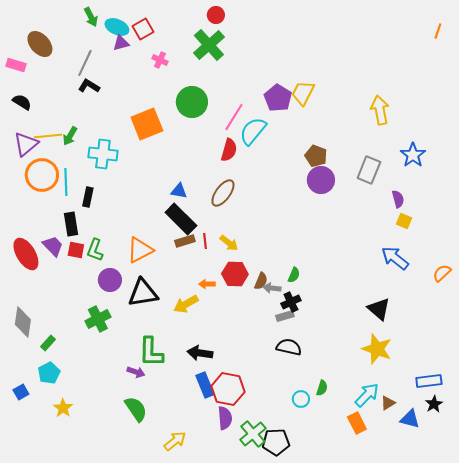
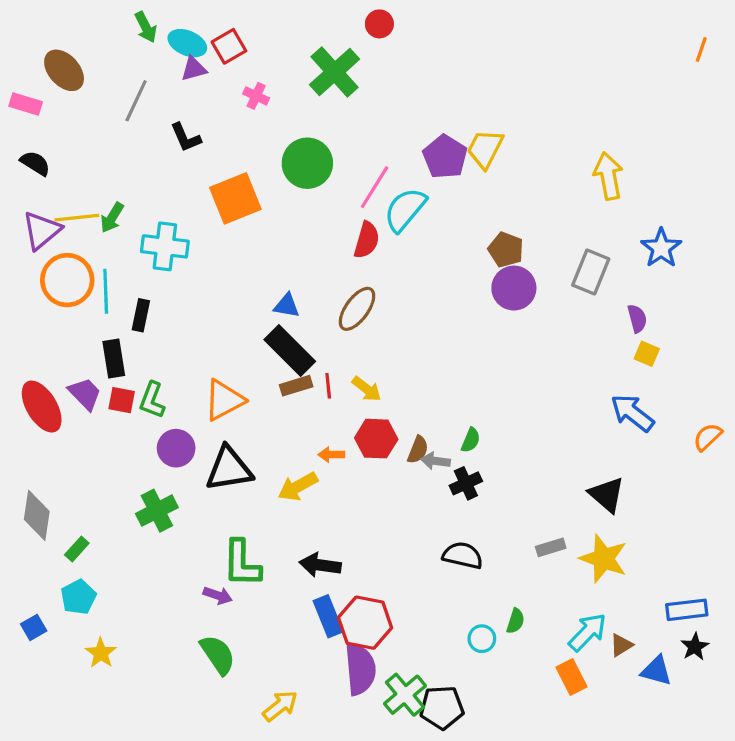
red circle: (216, 15) -> (379, 24), moved
black L-shape: (89, 86) -> (186, 138), moved, turned -145
gray rectangle: (285, 316) -> (551, 547), moved
purple semicircle: (225, 418) -> (360, 669), size x1.4

